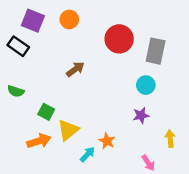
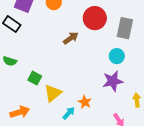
brown arrow: (75, 69) -> (71, 38), moved
purple star: (141, 115) -> (113, 81), size x1.5
orange arrow: (39, 141) -> (20, 112), moved

